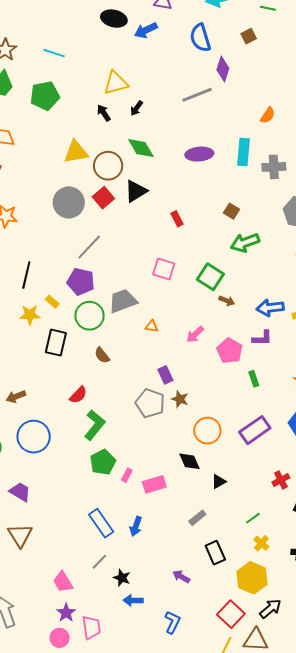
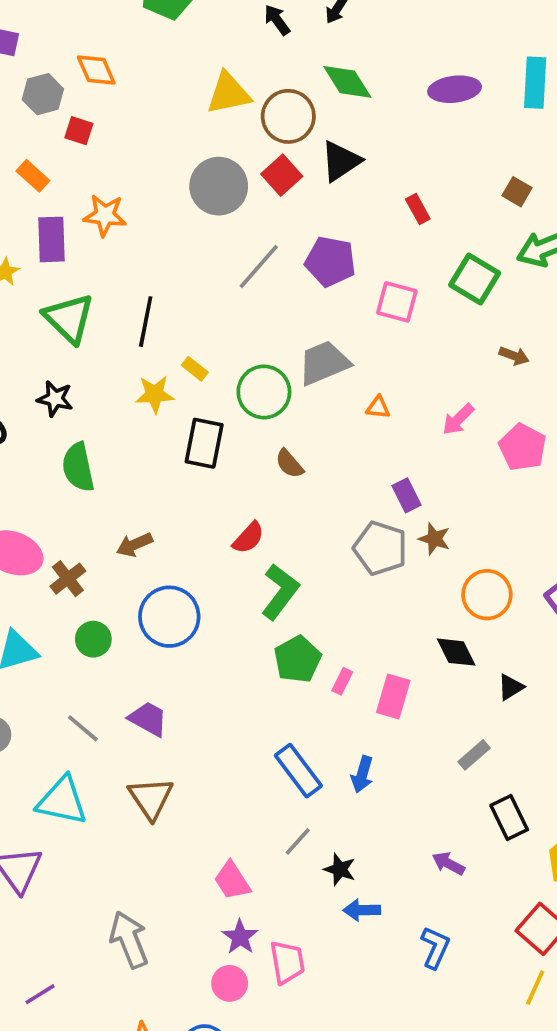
green square: (210, 277) -> (475, 279), moved
purple pentagon: (81, 282) -> (330, 261), moved
pink rectangle: (154, 484) -> (393, 696), turned -55

